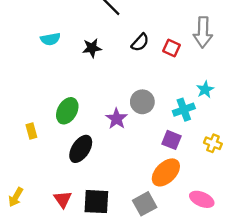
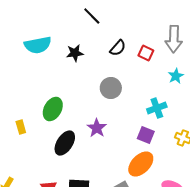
cyan semicircle: (50, 39) -> (38, 45), size x1.5
cyan star: (205, 89) -> (176, 76), moved
gray circle: (142, 102) -> (111, 88), moved
purple star: (117, 119) -> (97, 128), moved

